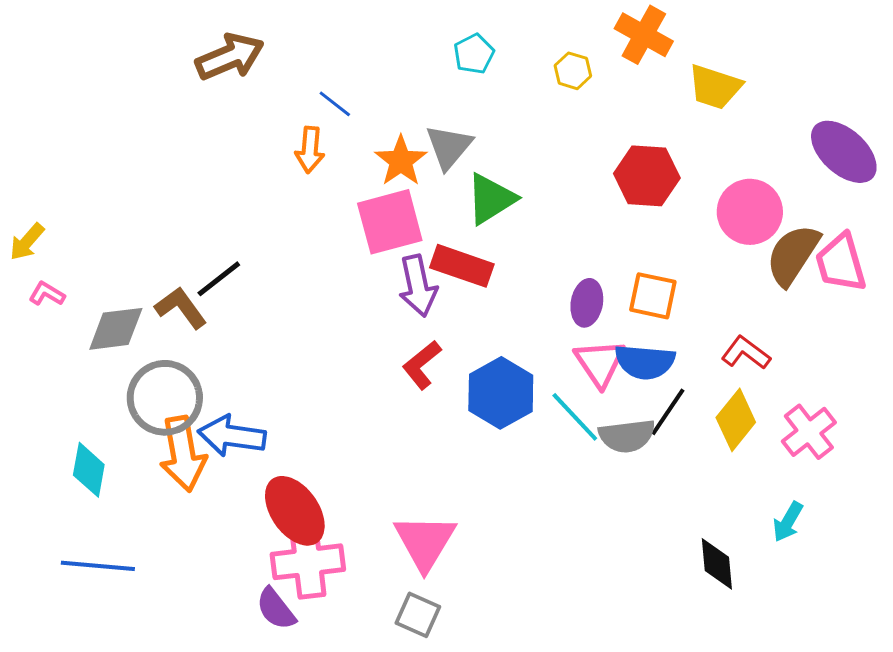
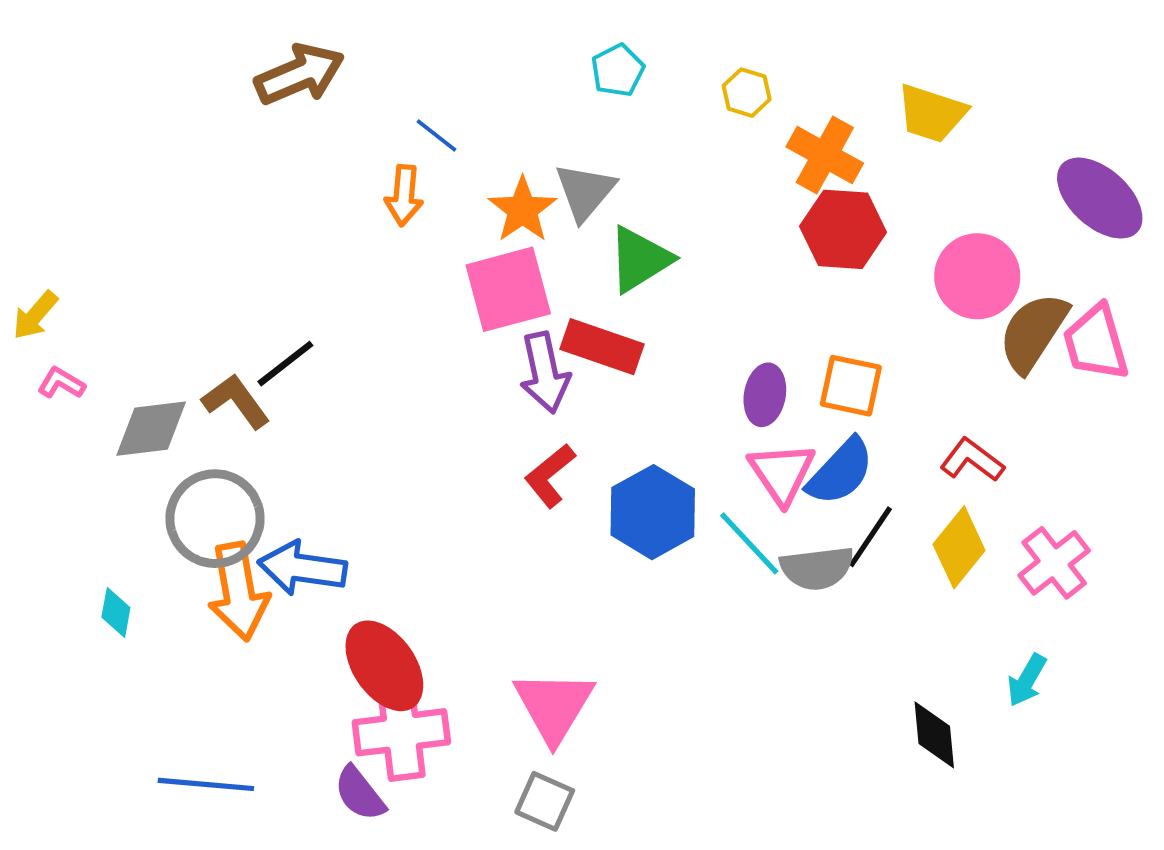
orange cross: (644, 35) -> (825, 155), moved
blue semicircle: (645, 362) -> (840, 472), turned -52
cyan diamond: (89, 470) -> (116, 612), size x0.7
blue line: (98, 566) -> (206, 784), moved

